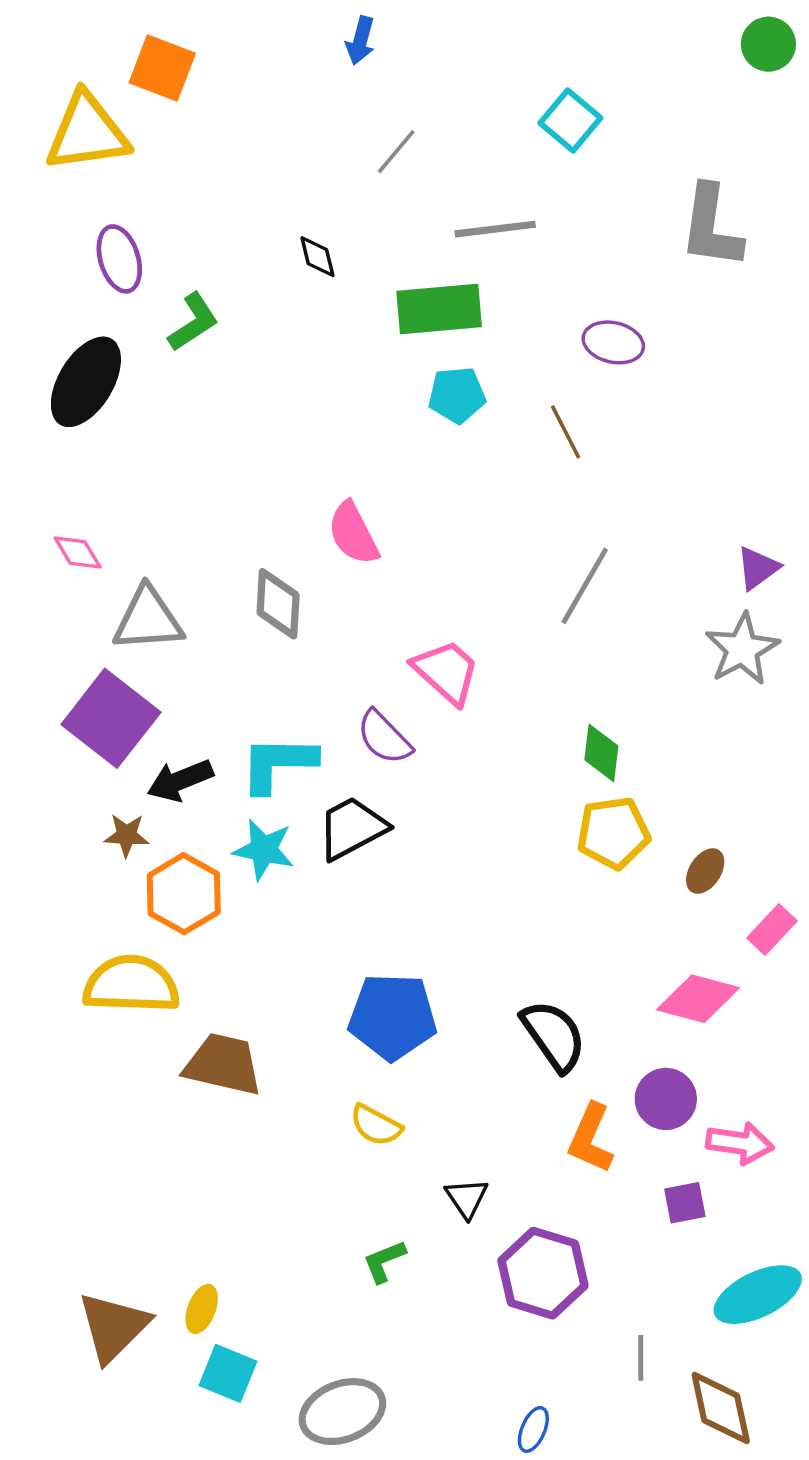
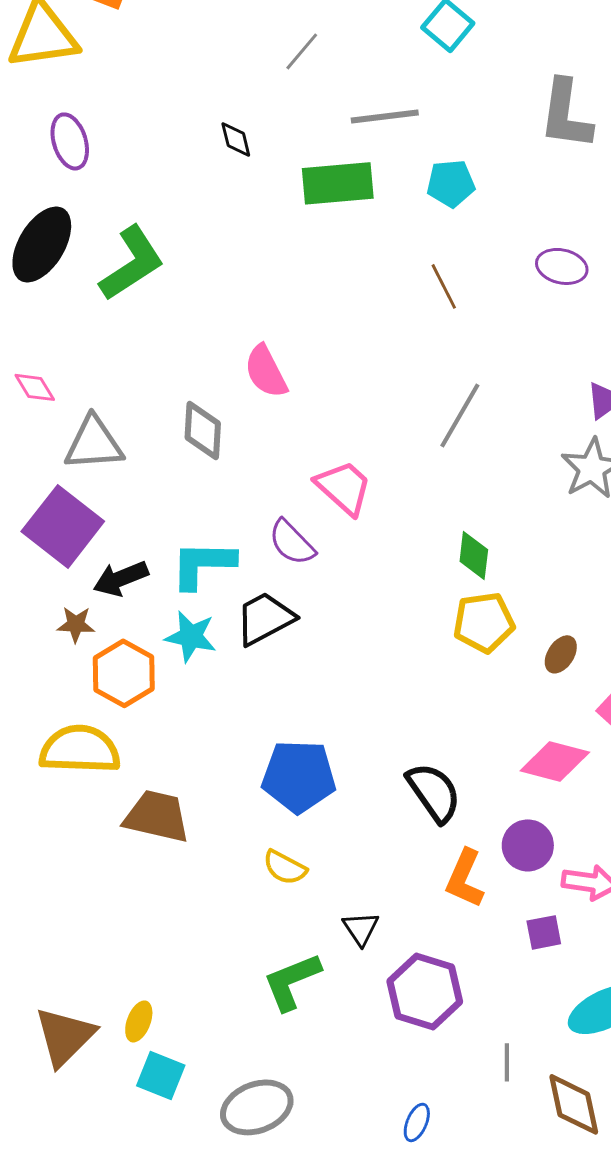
green L-shape: (193, 322) -> (132, 263), moved, size x1.5
purple ellipse: (613, 342) -> (562, 266), moved
cyan pentagon: (457, 395) -> (451, 183), moved
green L-shape: (384, 1261) -> (292, 981), size x1.6

